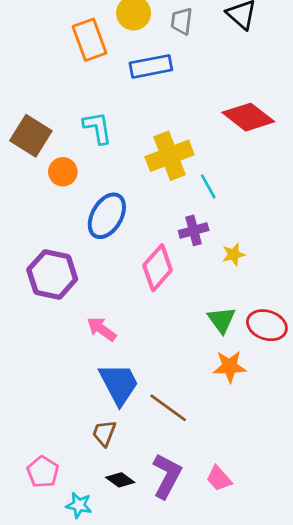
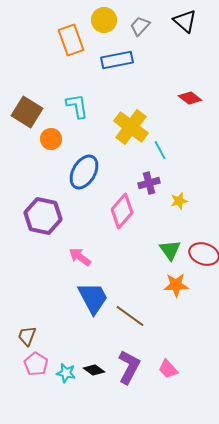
gray trapezoid: (182, 21) -> (140, 26), turned 35
red diamond: (248, 117) -> (190, 98), size x0.6
yellow cross: (170, 156) -> (131, 127), turned -32
brown trapezoid: (104, 433) -> (27, 336), moved
cyan star: (79, 505) -> (66, 373), moved

